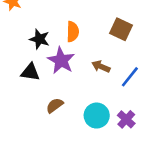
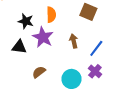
brown arrow: (101, 66) -> (74, 41), turned 56
purple cross: (126, 119) -> (95, 71), moved

